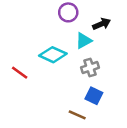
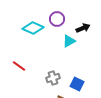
cyan diamond: (53, 55) -> (33, 28), moved
gray cross: (90, 68) -> (53, 78), moved

